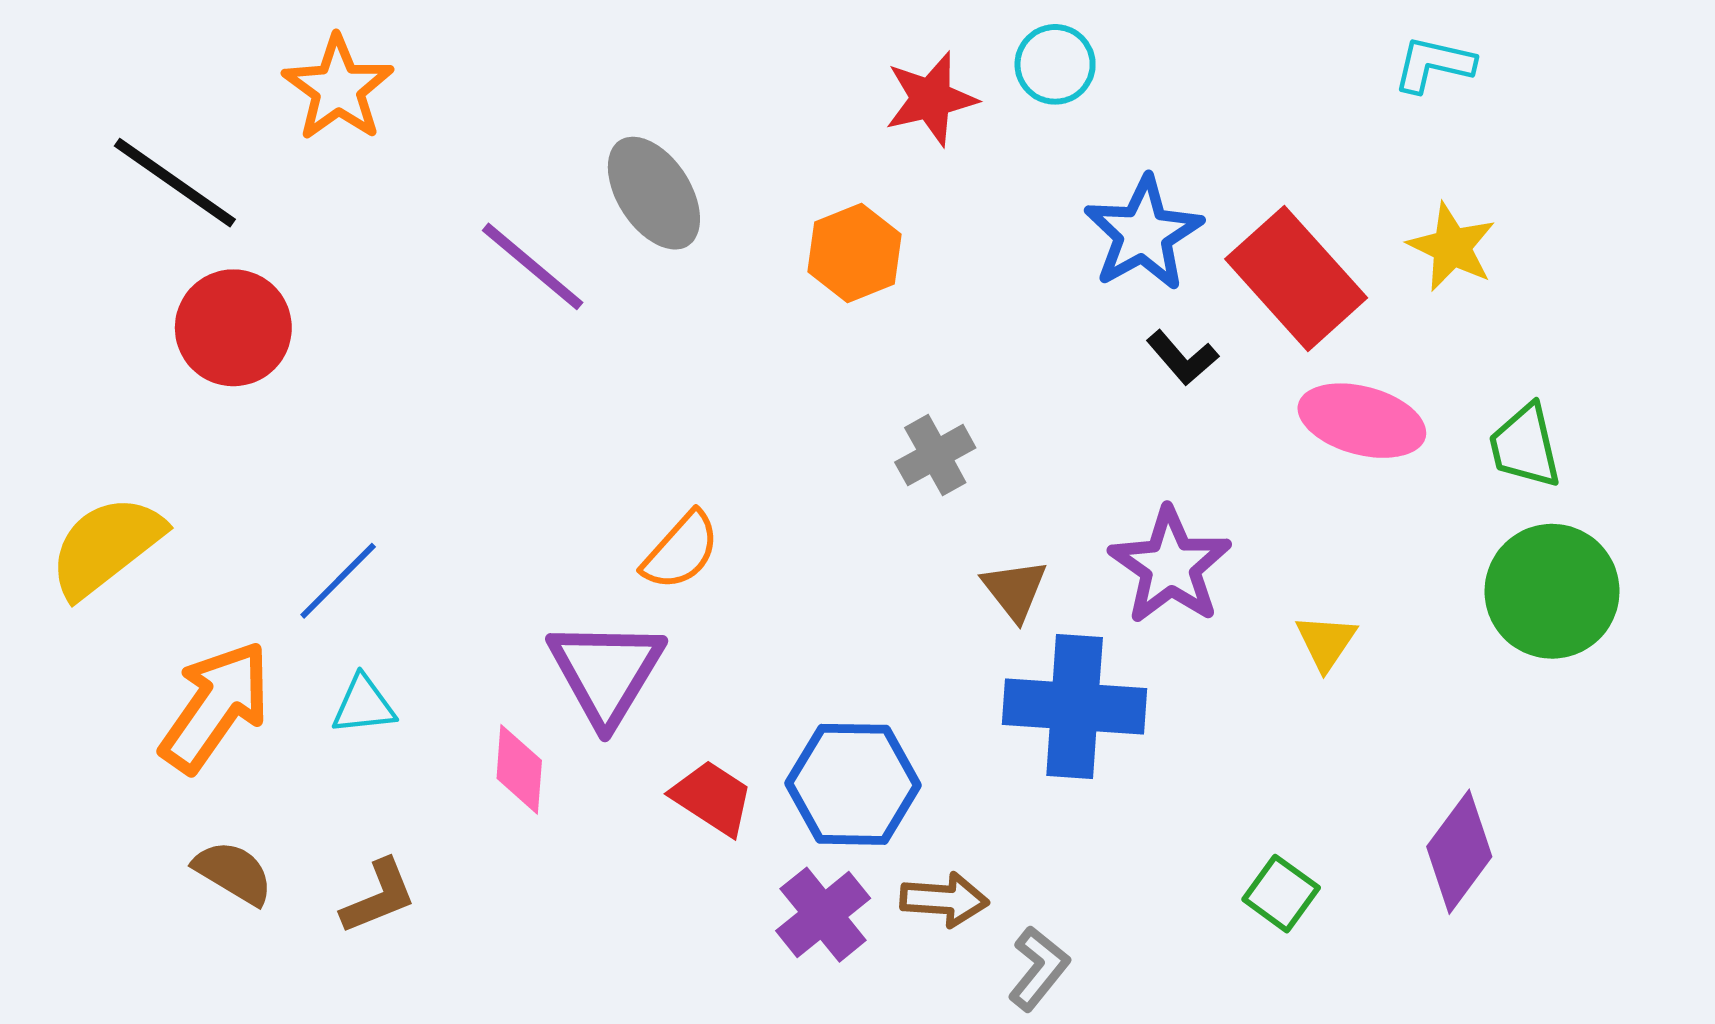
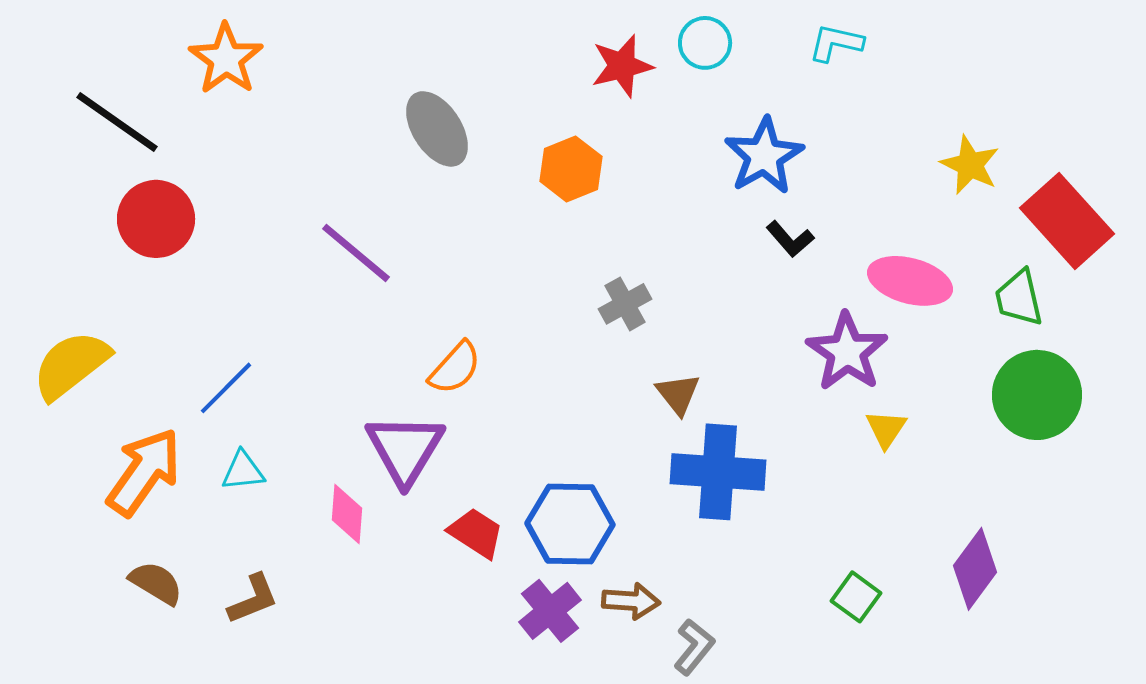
cyan L-shape: (1434, 64) -> (836, 43), moved
purple line: (533, 266) -> (356, 253), moved
red rectangle: (1296, 278) -> (1067, 221), moved
purple star: (1170, 566) -> (847, 352), moved

